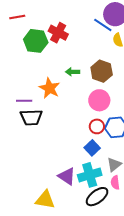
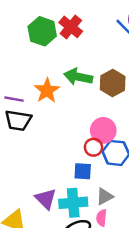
green arrow: (73, 72) -> (78, 77), size x1.6
pink circle: (99, 100) -> (103, 130), moved
blue square: (92, 148) -> (83, 171), turned 35

